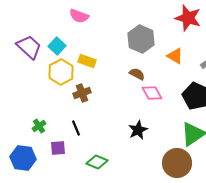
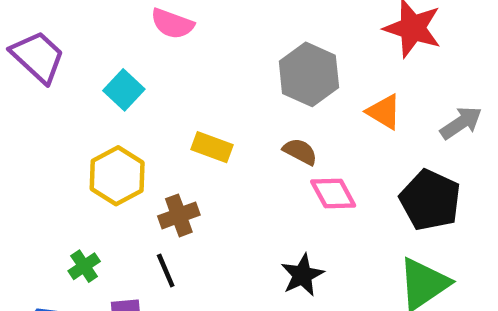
purple trapezoid: (29, 47) -> (38, 57), moved
yellow rectangle: (87, 61) -> (212, 147), moved
yellow hexagon: (61, 72) -> (117, 176), moved
brown cross: (82, 93) -> (179, 215), moved

